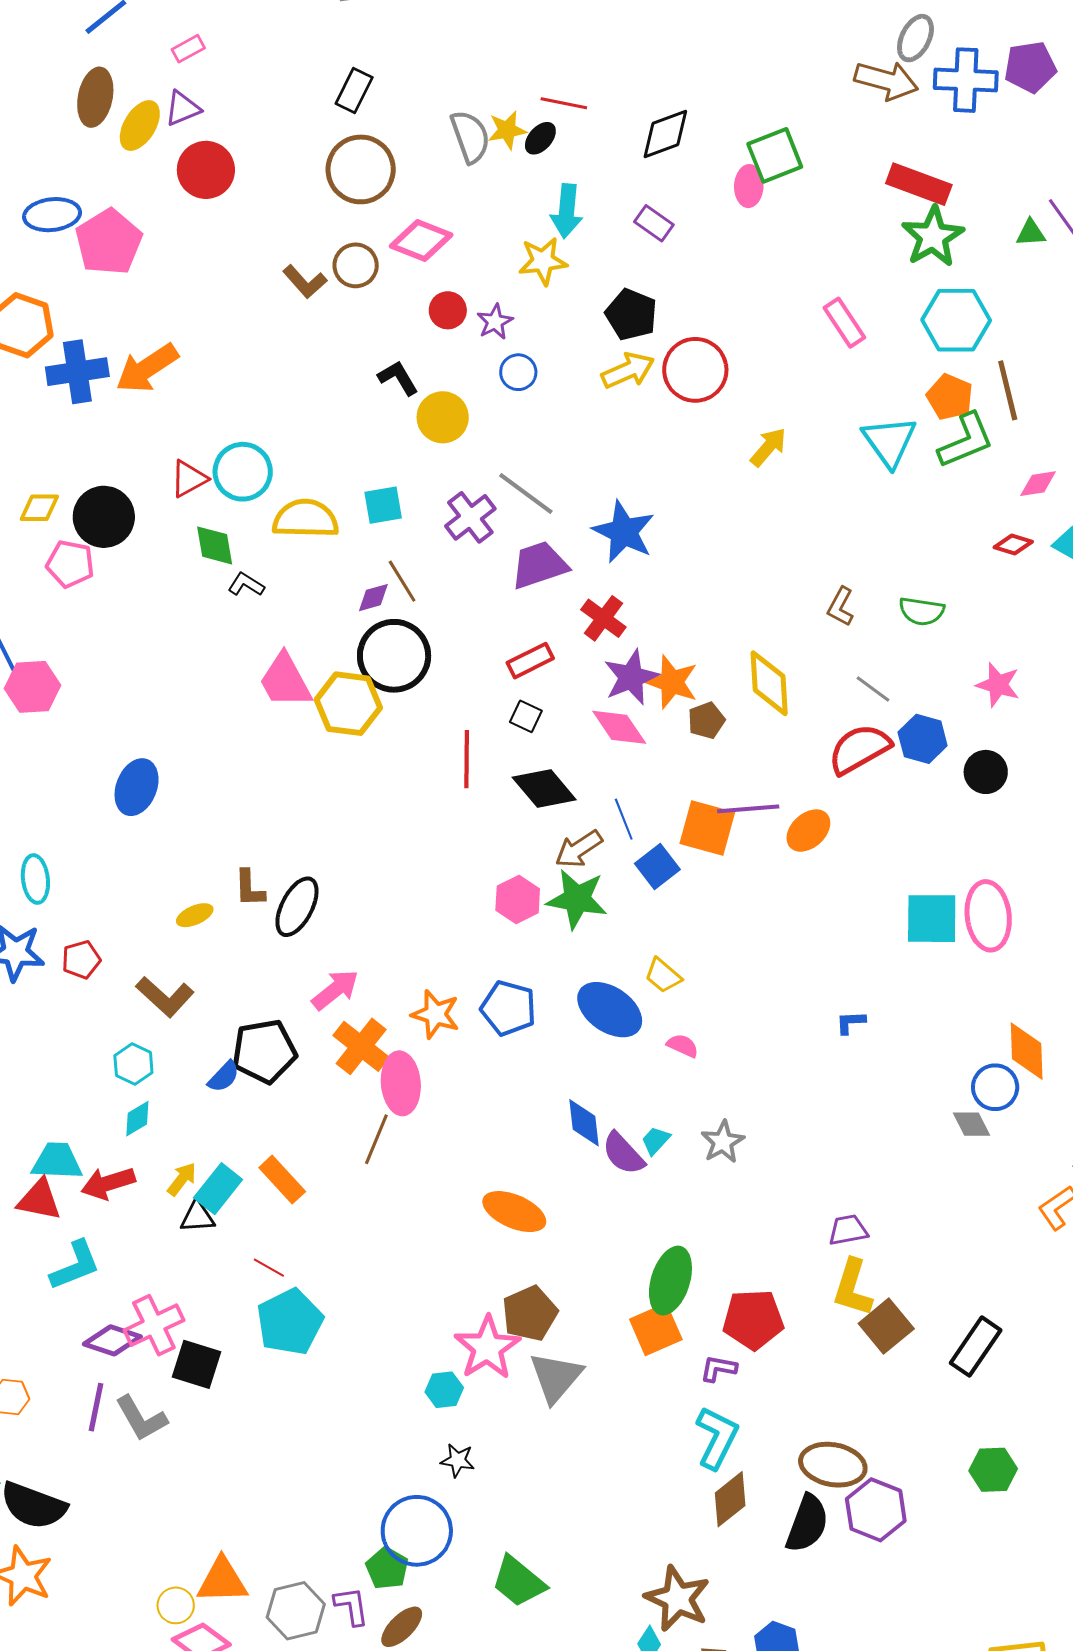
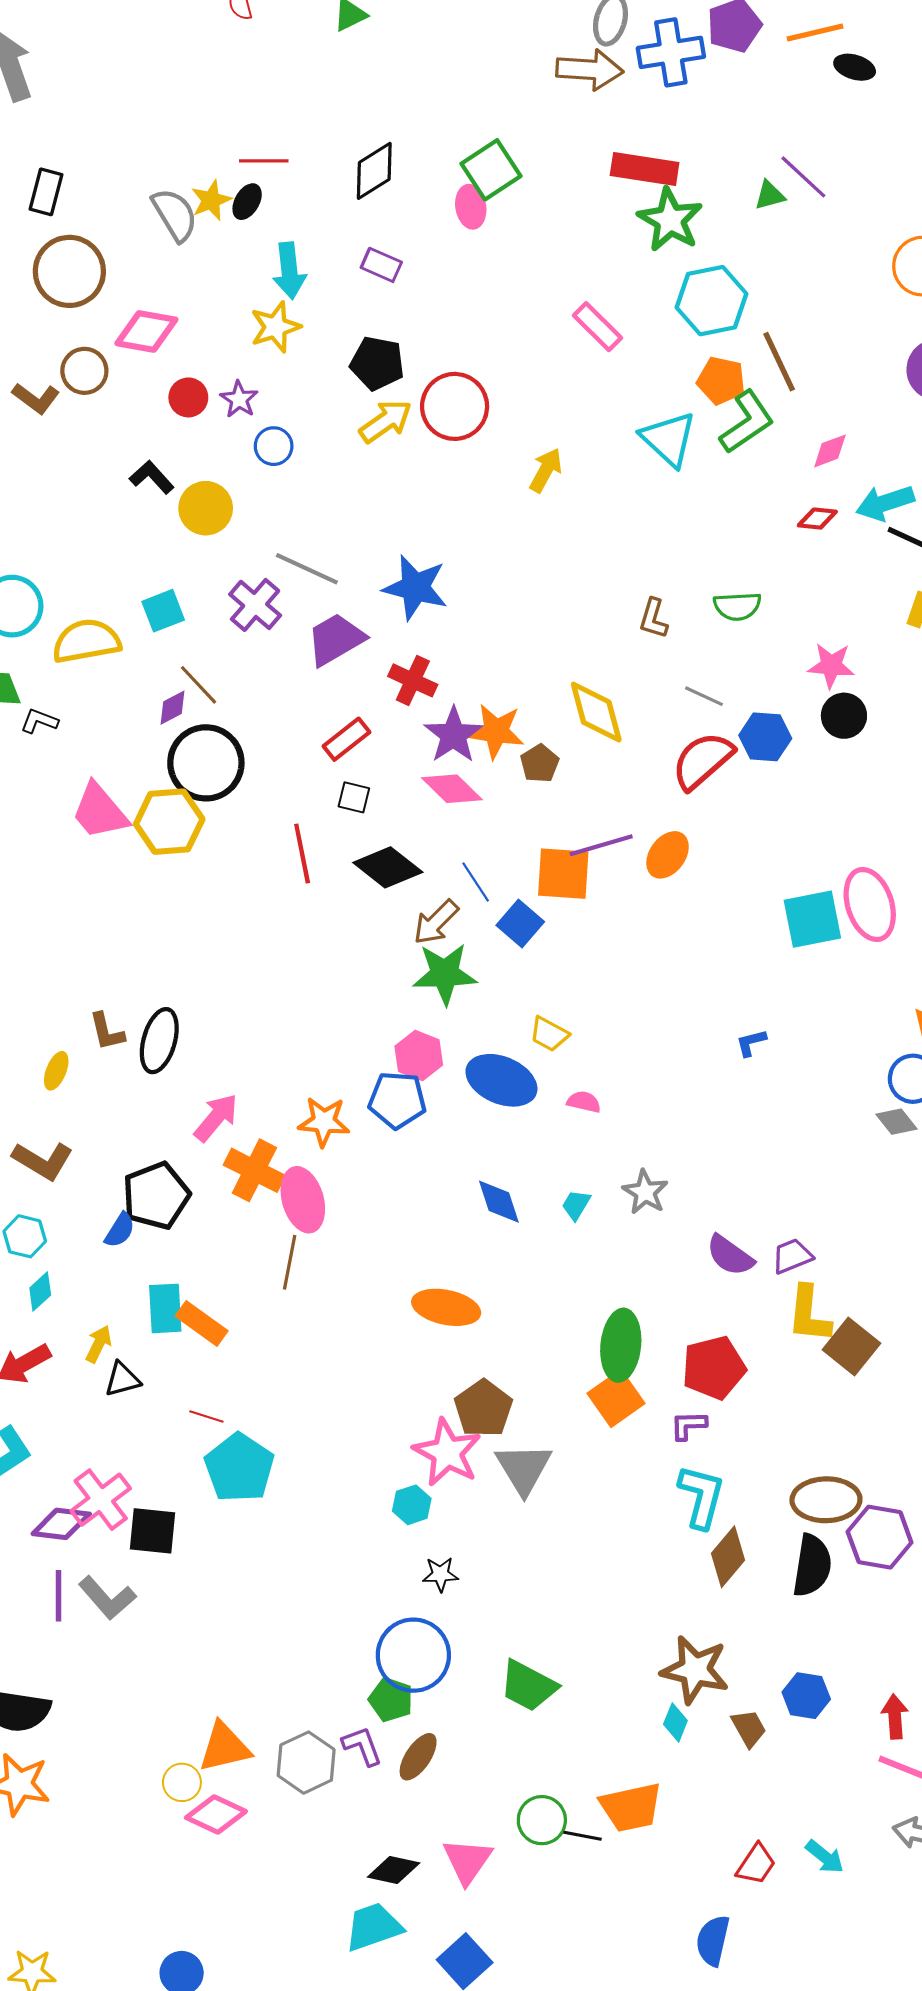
black circle: (986, 772) -> (844, 716), moved
pink hexagon: (518, 899) -> (419, 1056), moved
yellow ellipse: (195, 915) -> (56, 1071), turned -33
purple semicircle: (623, 1154) -> (730, 1255), moved
cyan rectangle: (218, 1189) -> (165, 1308), moved, turned -30

